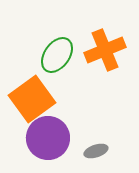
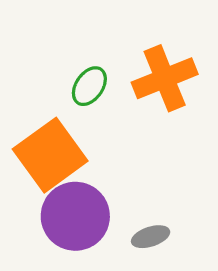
green ellipse: (57, 55) -> (89, 86), size x0.7

